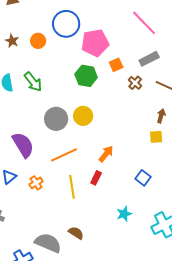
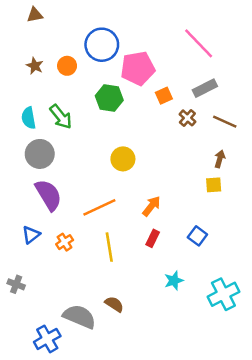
green hexagon: (86, 76) -> (109, 98), moved
gray circle: (56, 119) -> (40, 154), moved
red rectangle: (96, 178) -> (153, 238), moved

